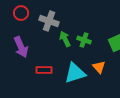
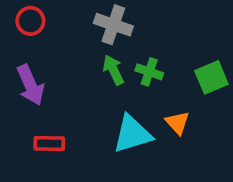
gray cross: (49, 21) -> (113, 25), moved
red rectangle: (44, 70) -> (49, 143), moved

